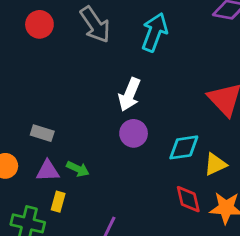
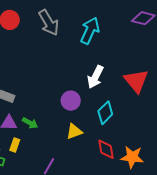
white arrow: (130, 94) -> (95, 77), moved
cyan diamond: (184, 147) -> (105, 113), turned -40
yellow triangle: (215, 164) -> (74, 131), moved

